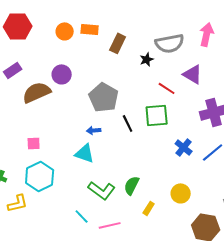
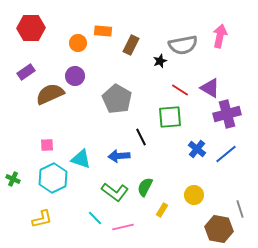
orange circle: (65, 31) -> (78, 43), moved
purple triangle: (193, 74) -> (210, 88), moved
black line: (128, 123) -> (141, 137), moved
blue arrow: (94, 130) -> (119, 156), moved, size x1.5
cyan triangle: (85, 153) -> (81, 159), moved
yellow L-shape: (18, 203) -> (42, 219), moved

